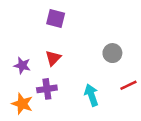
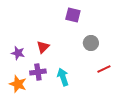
purple square: (56, 19) -> (73, 15), moved
cyan arrow: (91, 95) -> (63, 77), moved

